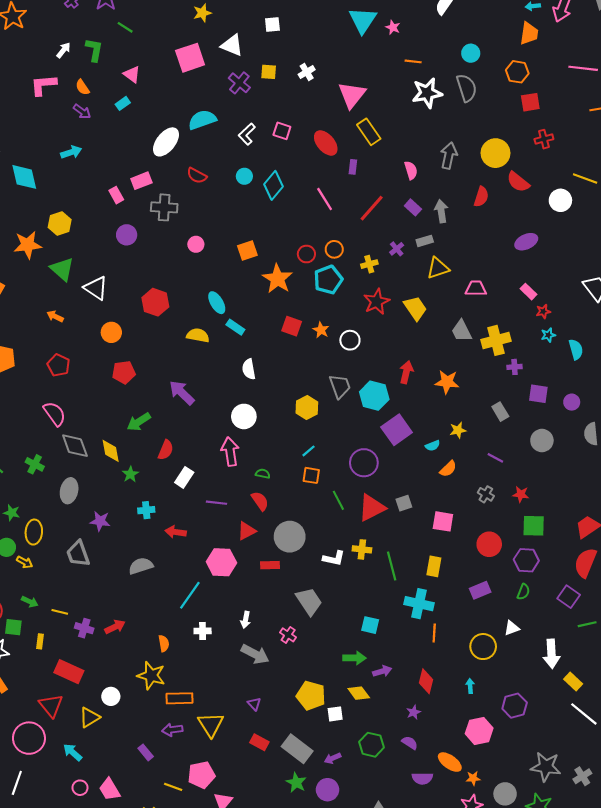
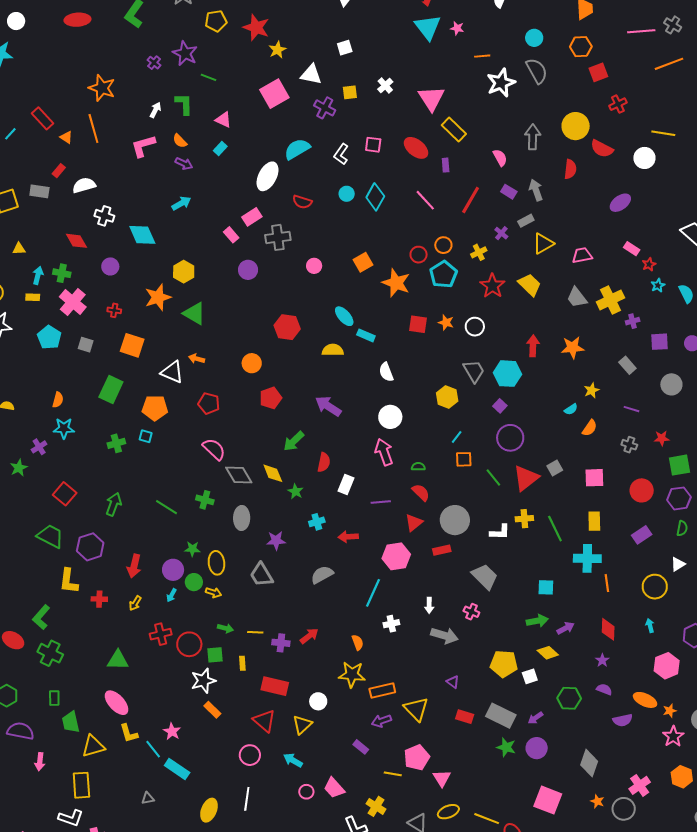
white triangle: (96, 288) -> (172, 372), moved
purple square: (397, 430) -> (500, 406), moved, size x0.5
pink circle: (29, 738) -> (250, 755), size x0.7

